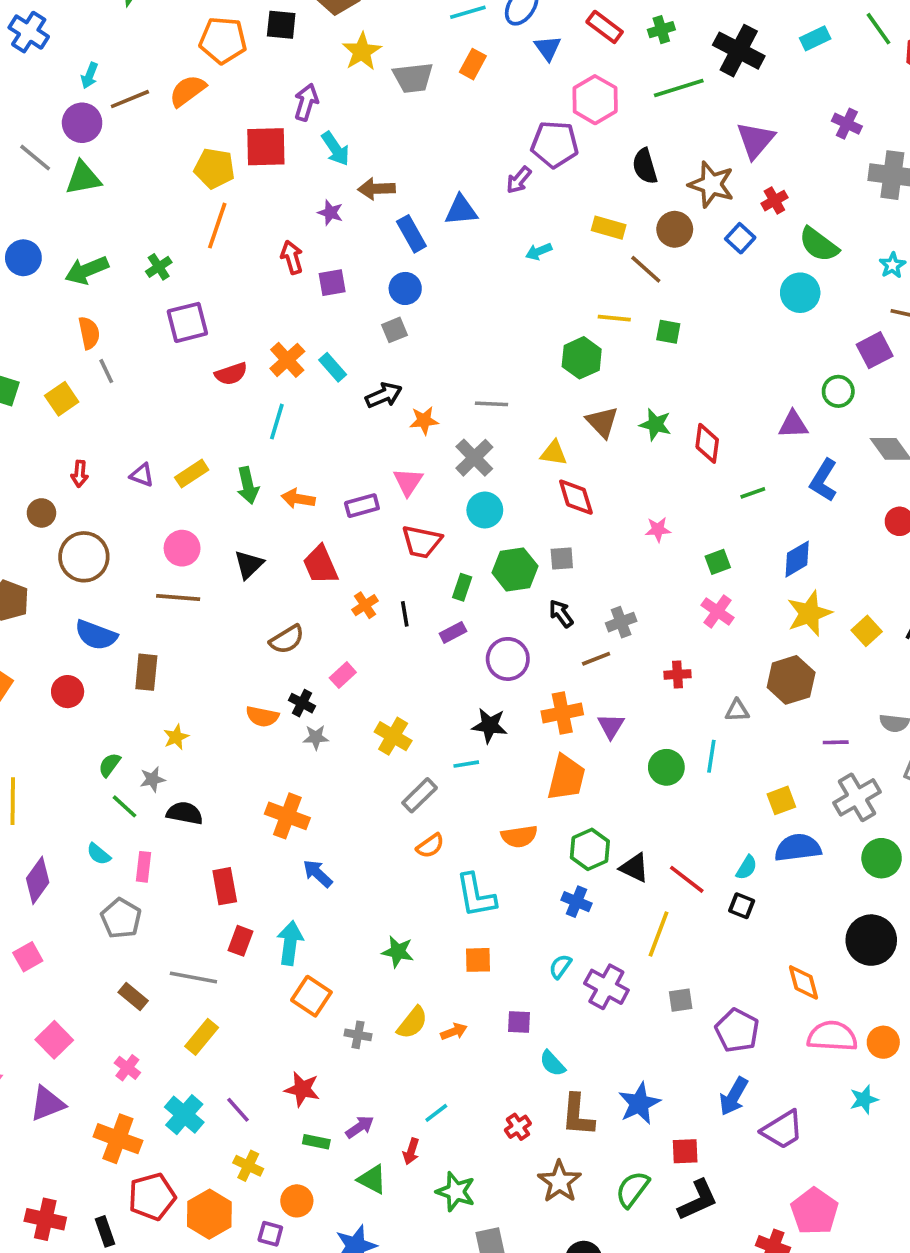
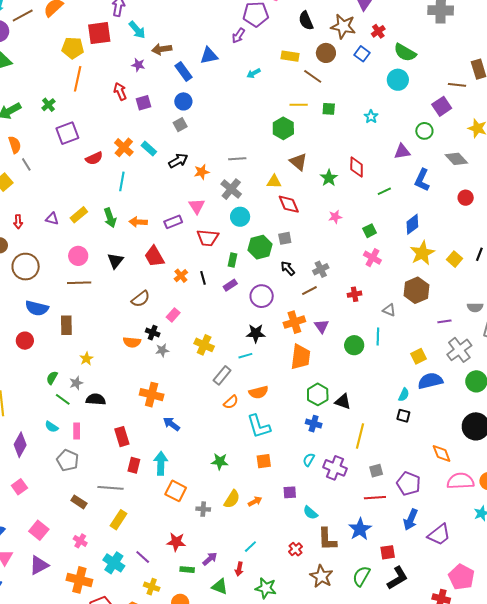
cyan star: (892, 265) -> (371, 117), moved
green star: (655, 424) -> (329, 178), moved, turned 30
gray triangle: (737, 710) -> (389, 310), turned 32
orange semicircle: (519, 836) -> (259, 392), moved
red line: (687, 879) -> (375, 498), moved, turned -35

